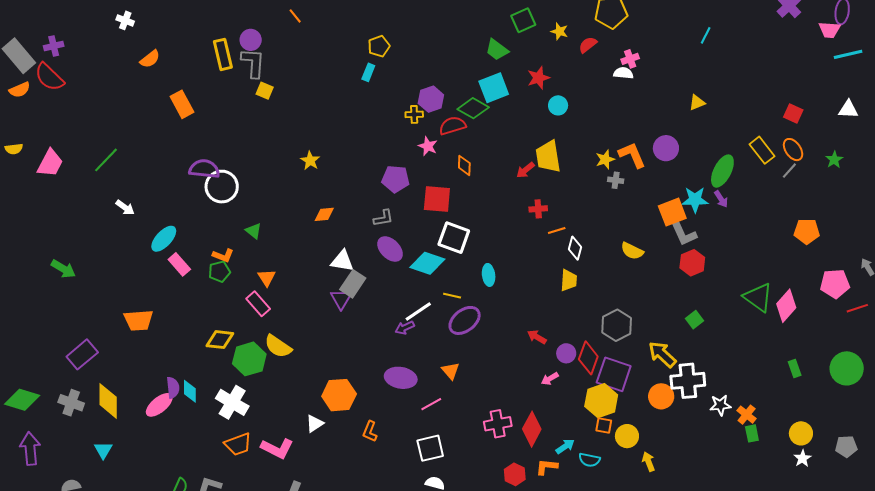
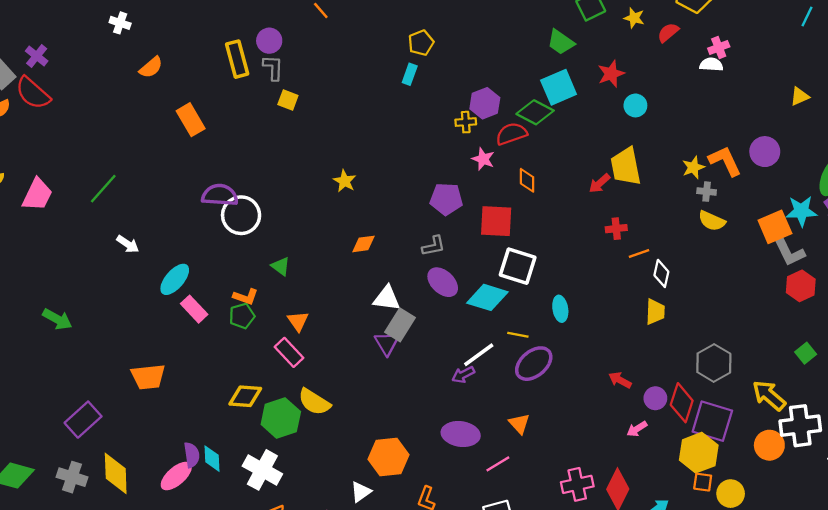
purple cross: (54, 46) -> (37, 56), turned -36
gray L-shape: (253, 63) -> (273, 68), size x0.7
yellow semicircle: (632, 251) -> (712, 221), moved

